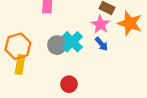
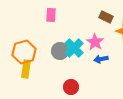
pink star: (100, 24) -> (95, 42), moved
blue arrow: (102, 44) -> (101, 59), moved, turned 120

